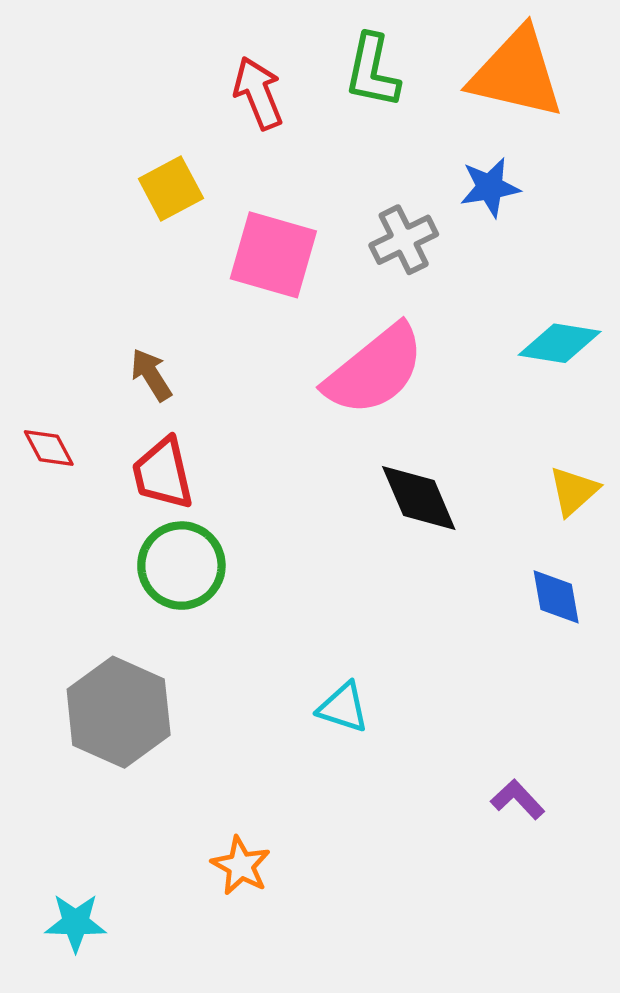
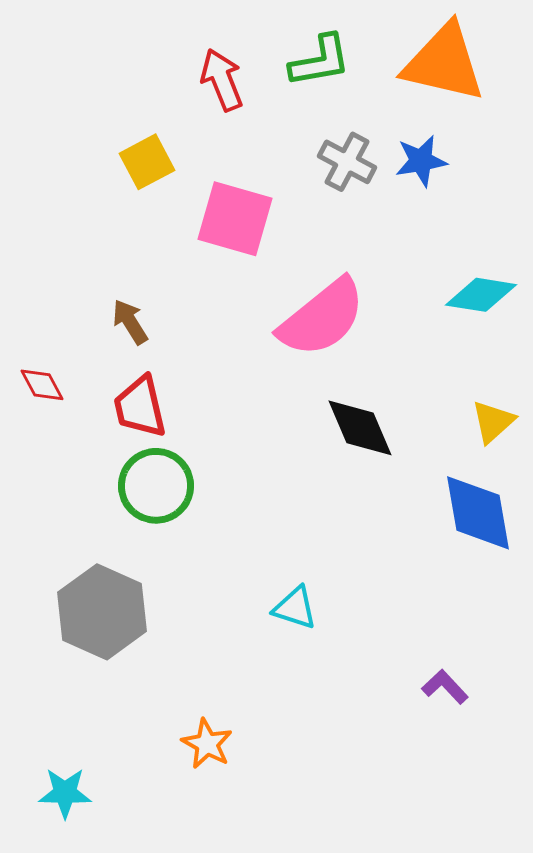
green L-shape: (372, 71) -> (320, 61), turned -112
gray cross: (404, 240) -> (347, 162), moved, turned -36
blue diamond: (556, 597) -> (478, 513), size x1.6

